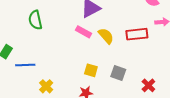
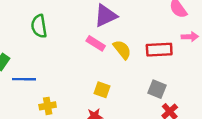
gray square: (118, 73) -> (157, 89), moved
yellow cross: (46, 86) -> (48, 106), turned 32

